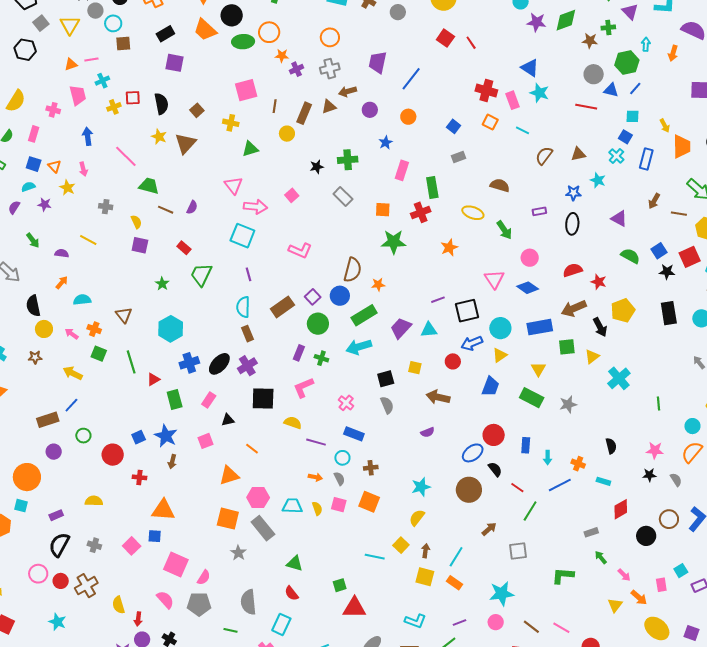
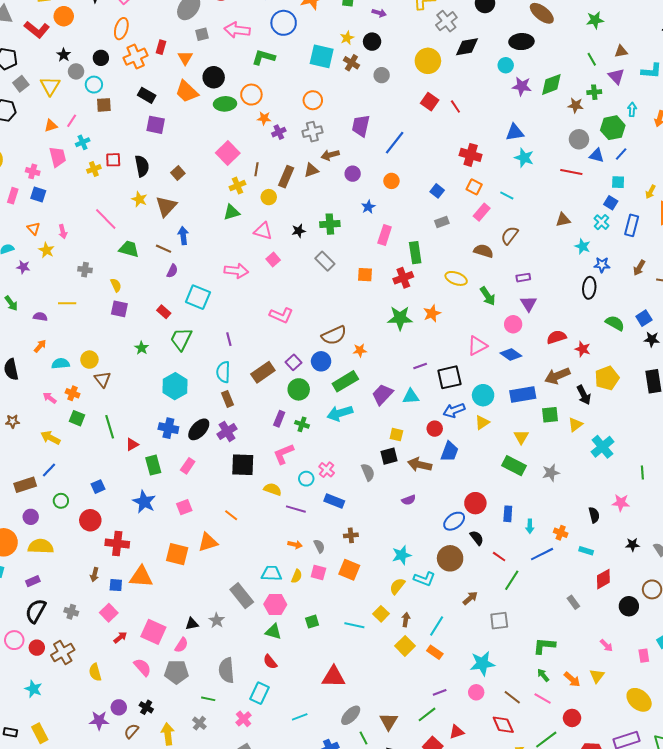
black rectangle: (165, 34) -> (147, 95), turned 60
pink line: (91, 59) -> (72, 121), turned -48
blue triangle: (530, 68) -> (515, 132), turned -42
pink square: (246, 90) -> (228, 153), turned -30
pink rectangle: (513, 100) -> (482, 212), moved, turned 60
yellow cross: (231, 123) -> (237, 186), moved, turned -35
yellow arrow: (665, 126) -> (651, 192), turned 56
blue arrow: (88, 136) -> (183, 236), moved
brown semicircle: (544, 156) -> (510, 235), moved
blue square: (34, 164) -> (38, 194), moved
pink triangle: (233, 185) -> (263, 231), moved, turned -36
blue star: (573, 193) -> (602, 265), moved
brown line: (166, 210) -> (164, 249), moved
purple triangle: (619, 219) -> (529, 304), moved, turned 30
black ellipse: (572, 224) -> (589, 288), moved
cyan square: (242, 236) -> (198, 297), moved
yellow line: (88, 240) -> (67, 303), turned -30
green star: (394, 242) -> (400, 318), moved
brown semicircle: (353, 270) -> (334, 335), turned 50
pink triangle: (494, 279) -> (477, 346), turned 35
yellow circle: (44, 329) -> (89, 360), moved
cyan hexagon: (171, 329) -> (175, 386), moved
blue cross: (189, 363) -> (168, 428), turned 30
black square: (386, 379) -> (389, 456), moved
blue trapezoid: (490, 386) -> (449, 452), moved
black triangle: (228, 420) -> (192, 624), moved
blue square: (139, 437) -> (98, 487), moved
pink star: (655, 450) -> (621, 503), moved
cyan circle: (342, 458) -> (306, 479), moved
brown arrow: (172, 462) -> (95, 575), moved
red cross: (139, 477) -> (117, 544), size x1.6
pink hexagon: (258, 497) -> (275, 604), moved
yellow semicircle: (94, 501) -> (41, 546), moved, size x1.4
yellow semicircle: (317, 509) -> (297, 576), turned 40
orange square: (228, 519) -> (177, 554), moved
gray rectangle: (591, 532) -> (573, 602), turned 72
blue square: (155, 536) -> (116, 585), moved
green arrow: (601, 557) -> (543, 675), moved
yellow square: (425, 577) -> (405, 646), turned 30
green square: (340, 585) -> (312, 622), moved
orange arrow: (639, 597) -> (572, 679), moved
red arrow: (138, 619) -> (120, 637), moved, turned -136
cyan L-shape: (415, 621) -> (424, 579), moved

